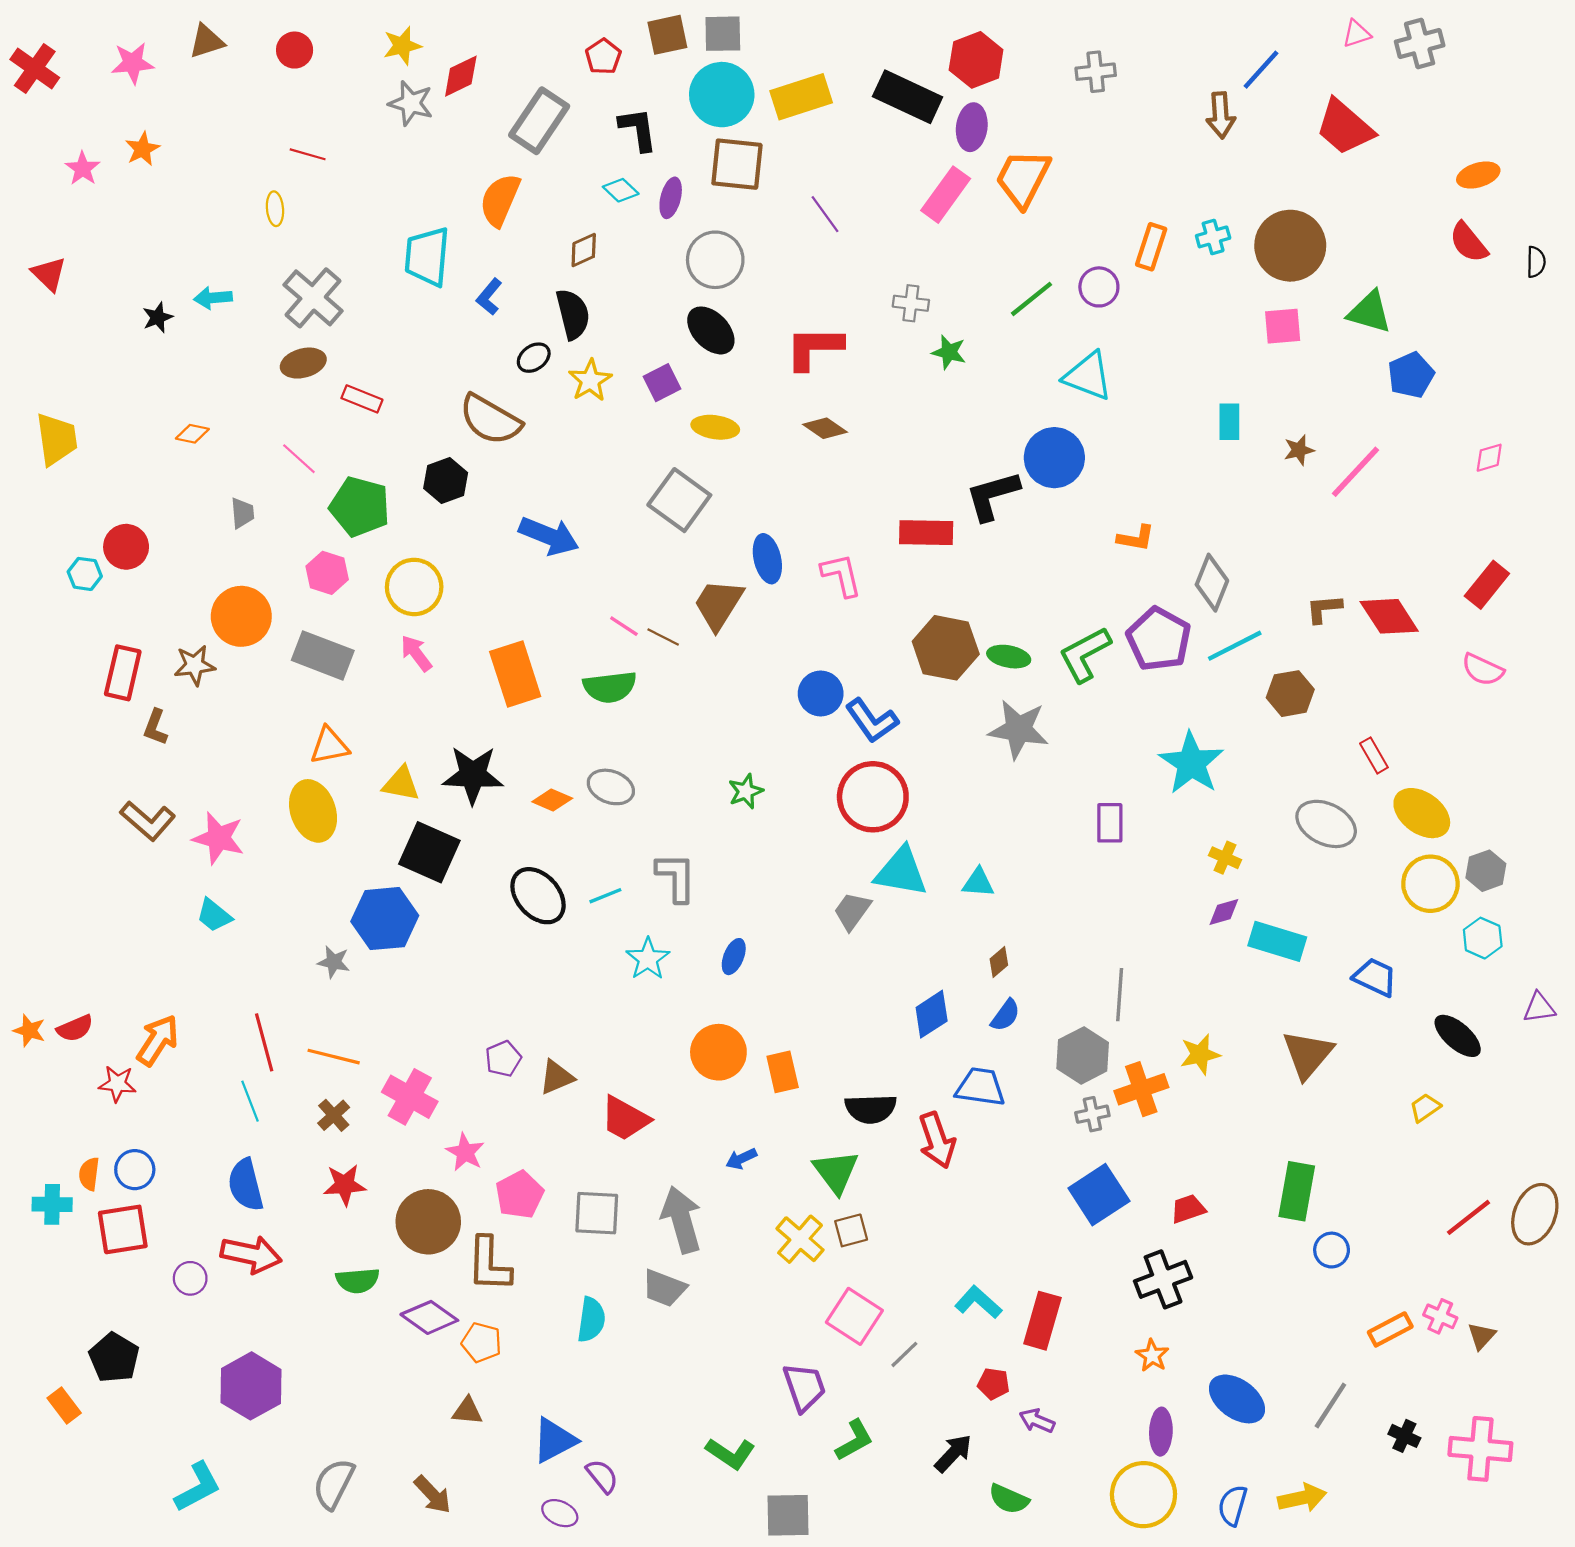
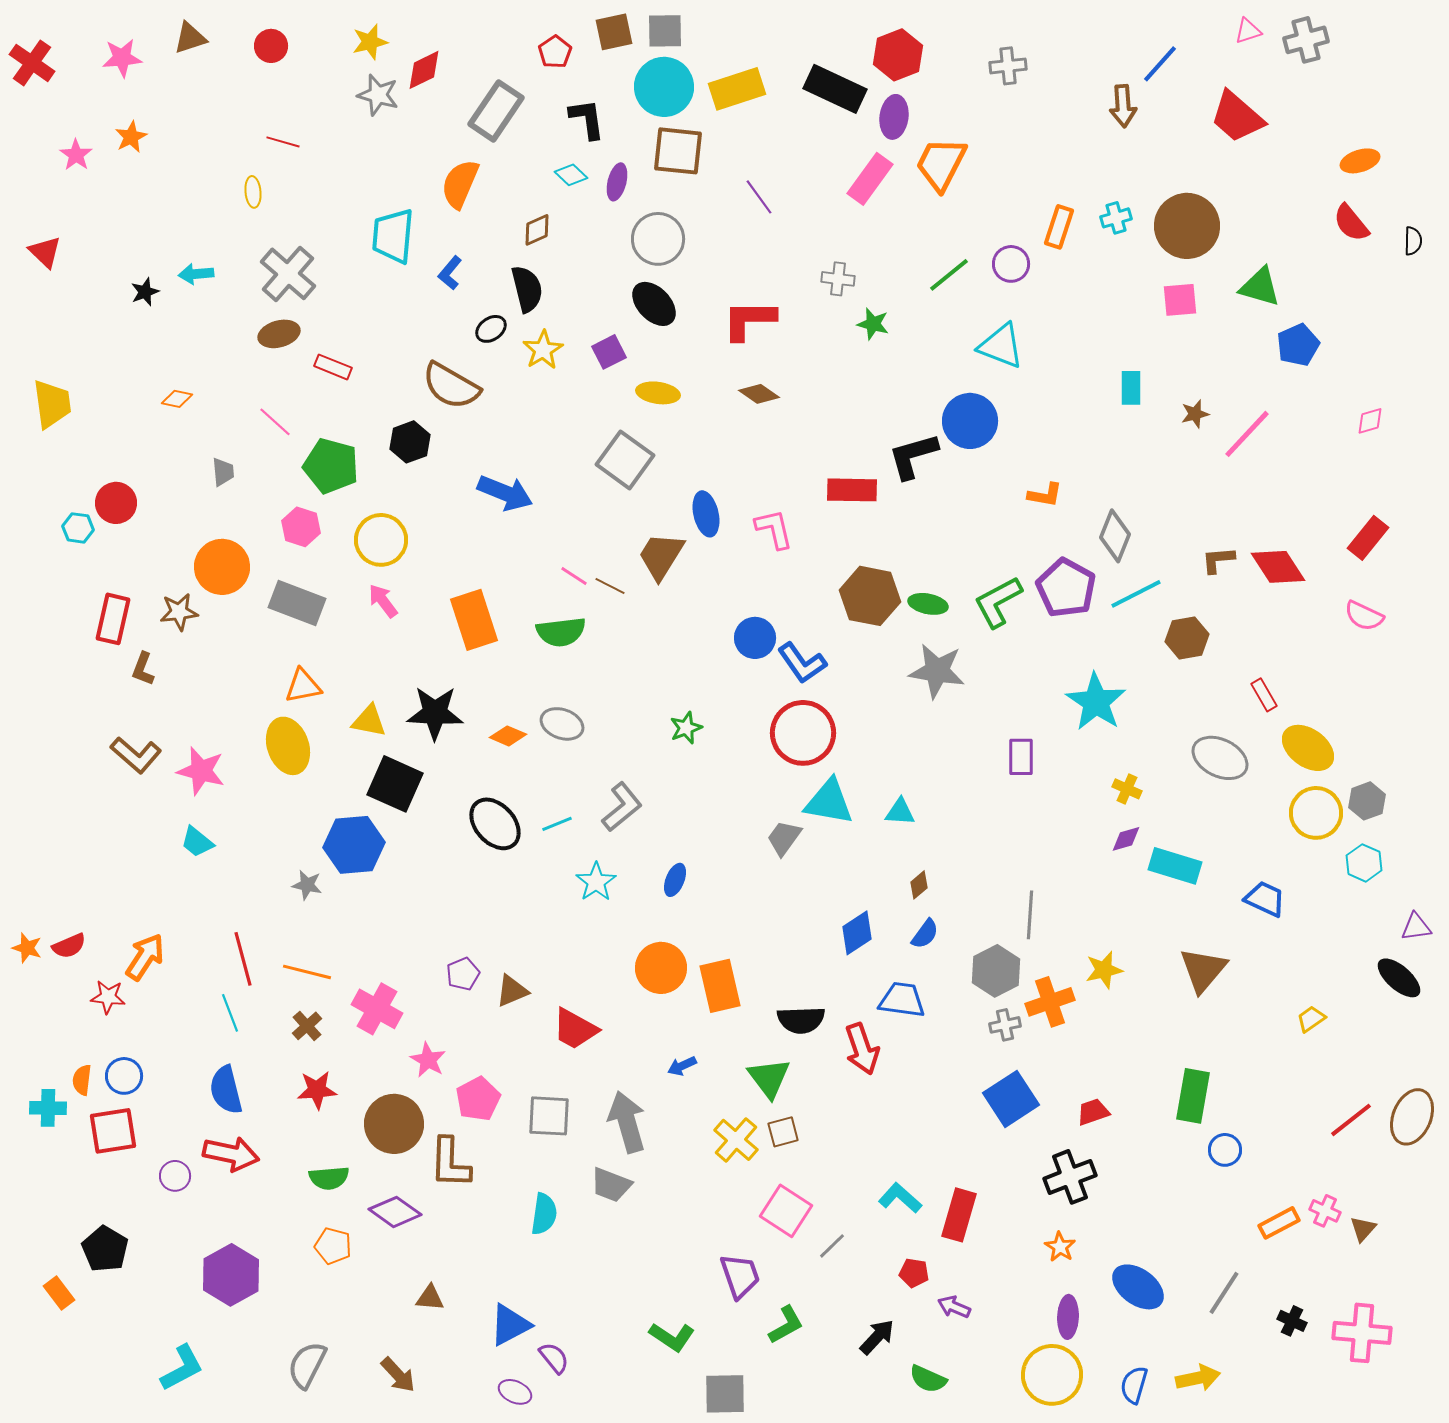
gray L-shape: (676, 877) -> (622, 807), turned 51
black ellipse: (1458, 1036) -> (1399, 978), moved
orange rectangle: (783, 1072) -> (720, 986), size x1.4
orange pentagon: (482, 1342) -> (333, 1246), moved

